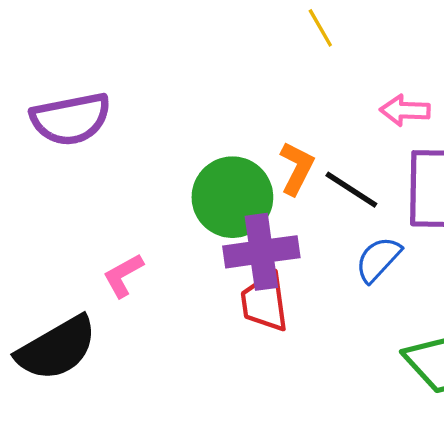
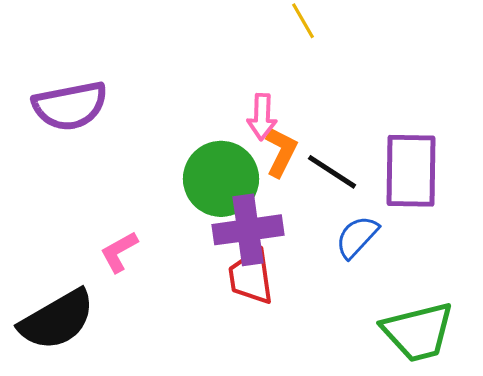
pink arrow: (405, 110) -> (262, 117), moved, turned -90

